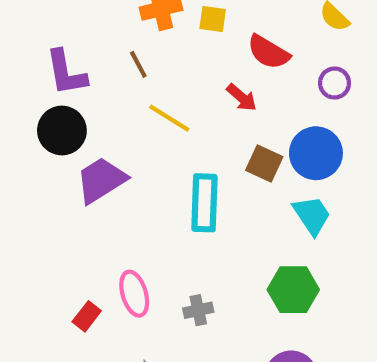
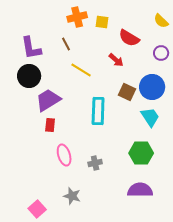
red rectangle: (87, 316) -> (50, 125), moved, turned -32

